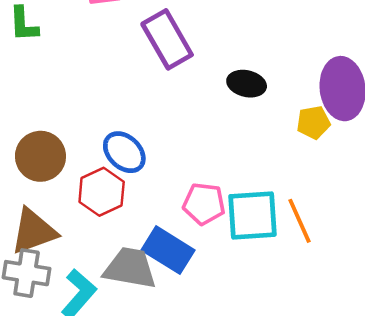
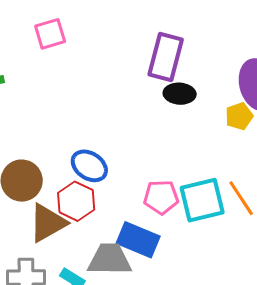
purple rectangle: (167, 39) -> (166, 57), moved, turned 54
brown triangle: (34, 231) -> (48, 223), moved

